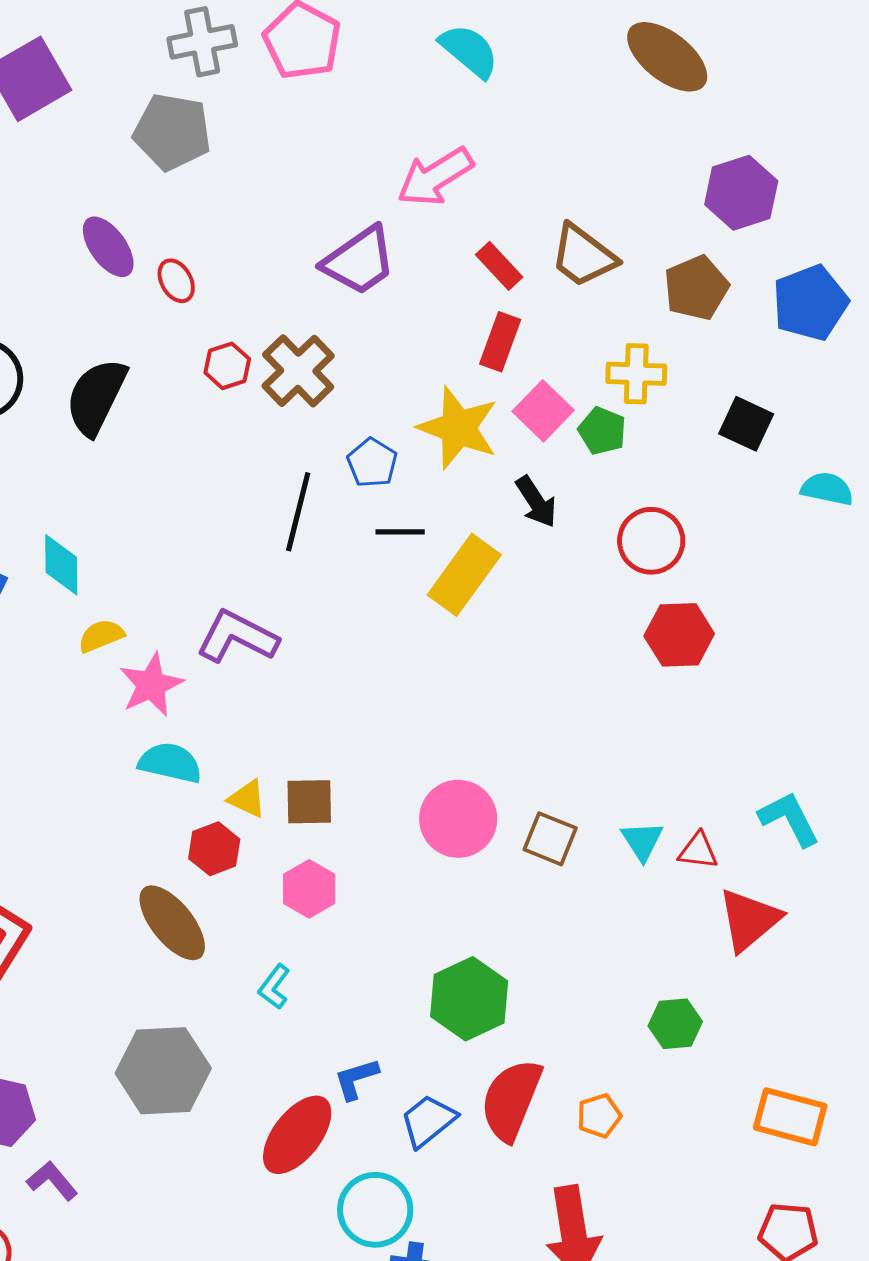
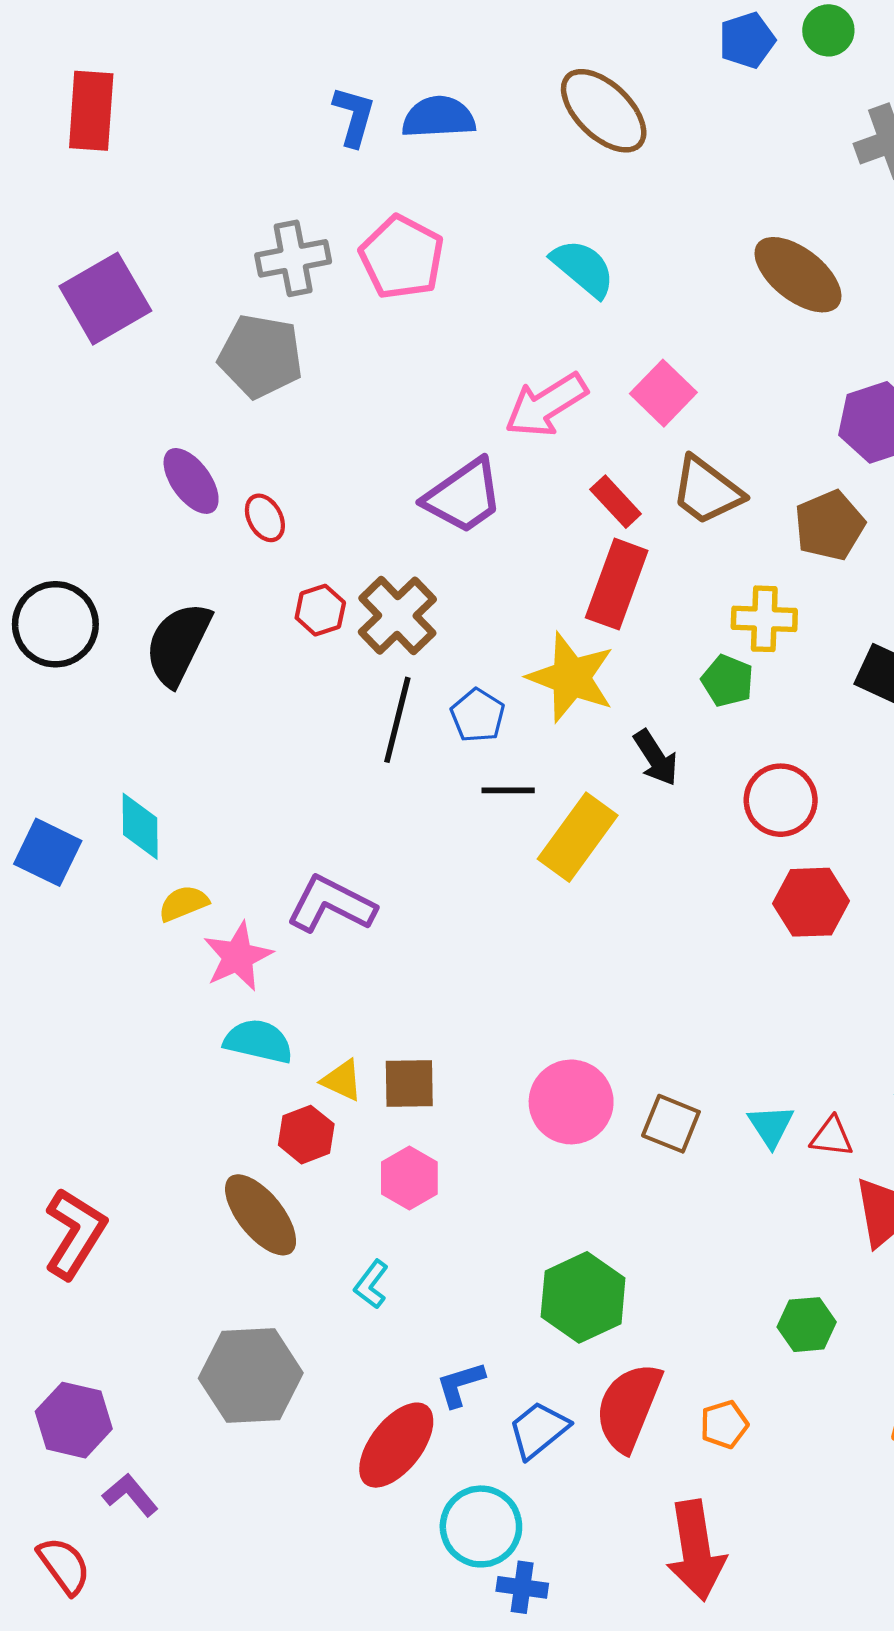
red rectangle: (500, 342) -> (617, 584), size x1.4
pink square: (543, 411) -> (663, 393), moved
black line: (298, 512) -> (397, 720), moved

